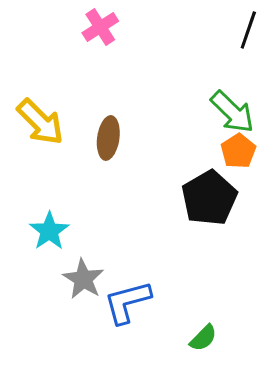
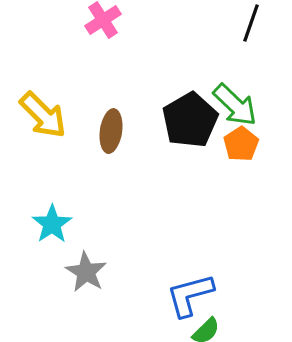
black pentagon: (209, 198) -> (190, 120), moved
blue L-shape: (127, 302) -> (190, 295), moved

